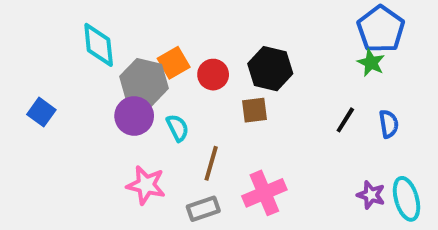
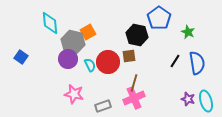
blue pentagon: (381, 29) -> (159, 18), moved
red circle: (213, 75) -> (108, 62), moved, size x1.5
blue semicircle: (389, 124) -> (197, 63), size x1.6
brown line: (211, 163) -> (134, 83), moved

